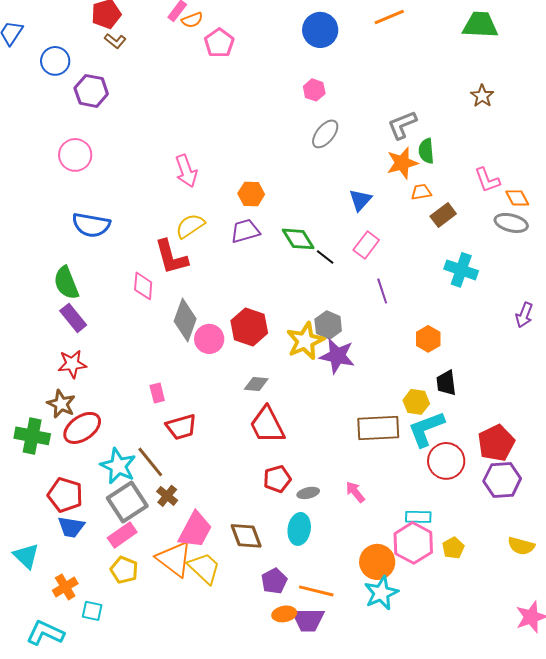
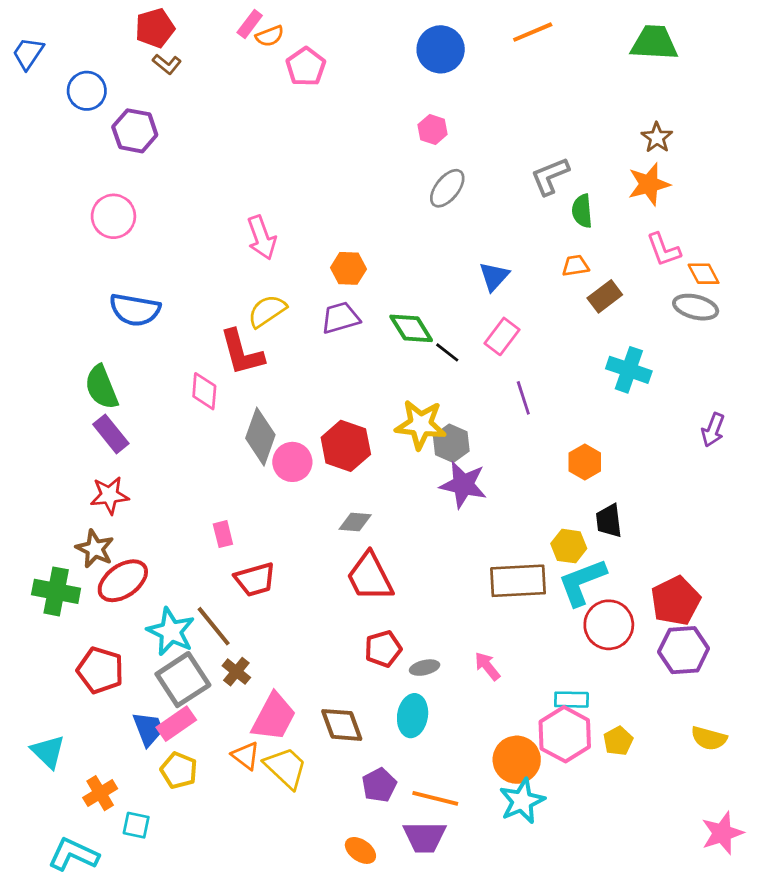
orange star: (402, 163) -> (649, 184), moved
yellow star: (305, 341) -> (421, 425), moved, turned 30
blue trapezoid: (71, 527) -> (148, 729), moved, turned -120
orange triangle: (174, 559) -> (246, 756), size x0.6
orange ellipse: (284, 614) -> (360, 850), moved, turned 45

